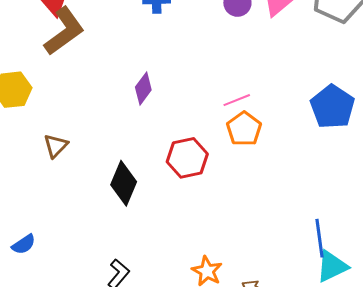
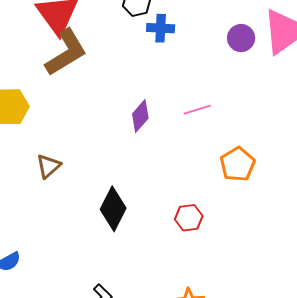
pink line: (237, 100) -> (197, 110), moved
red hexagon: (187, 158) -> (189, 218), moved, size x0.7

